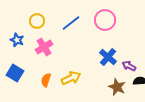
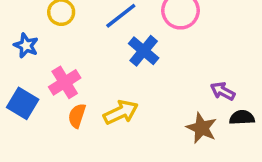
pink cross: (44, 47) -> (65, 82), moved
blue cross: (108, 57) -> (144, 51), moved

